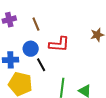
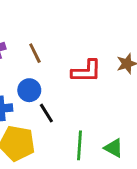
red L-shape: (59, 44) -> (86, 71), moved

